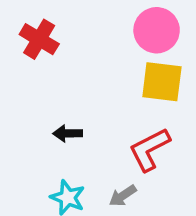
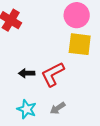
red L-shape: (149, 149) -> (53, 74), moved

